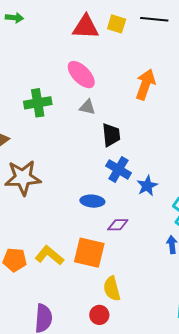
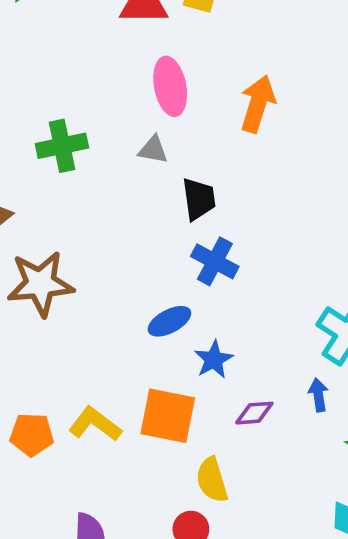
pink ellipse: (81, 75) -> (170, 86), moved, turned 36
blue star: (147, 186) -> (214, 360), moved
blue ellipse: (92, 201) -> (169, 321), turned -30
purple diamond: (118, 225) -> (254, 413), moved

